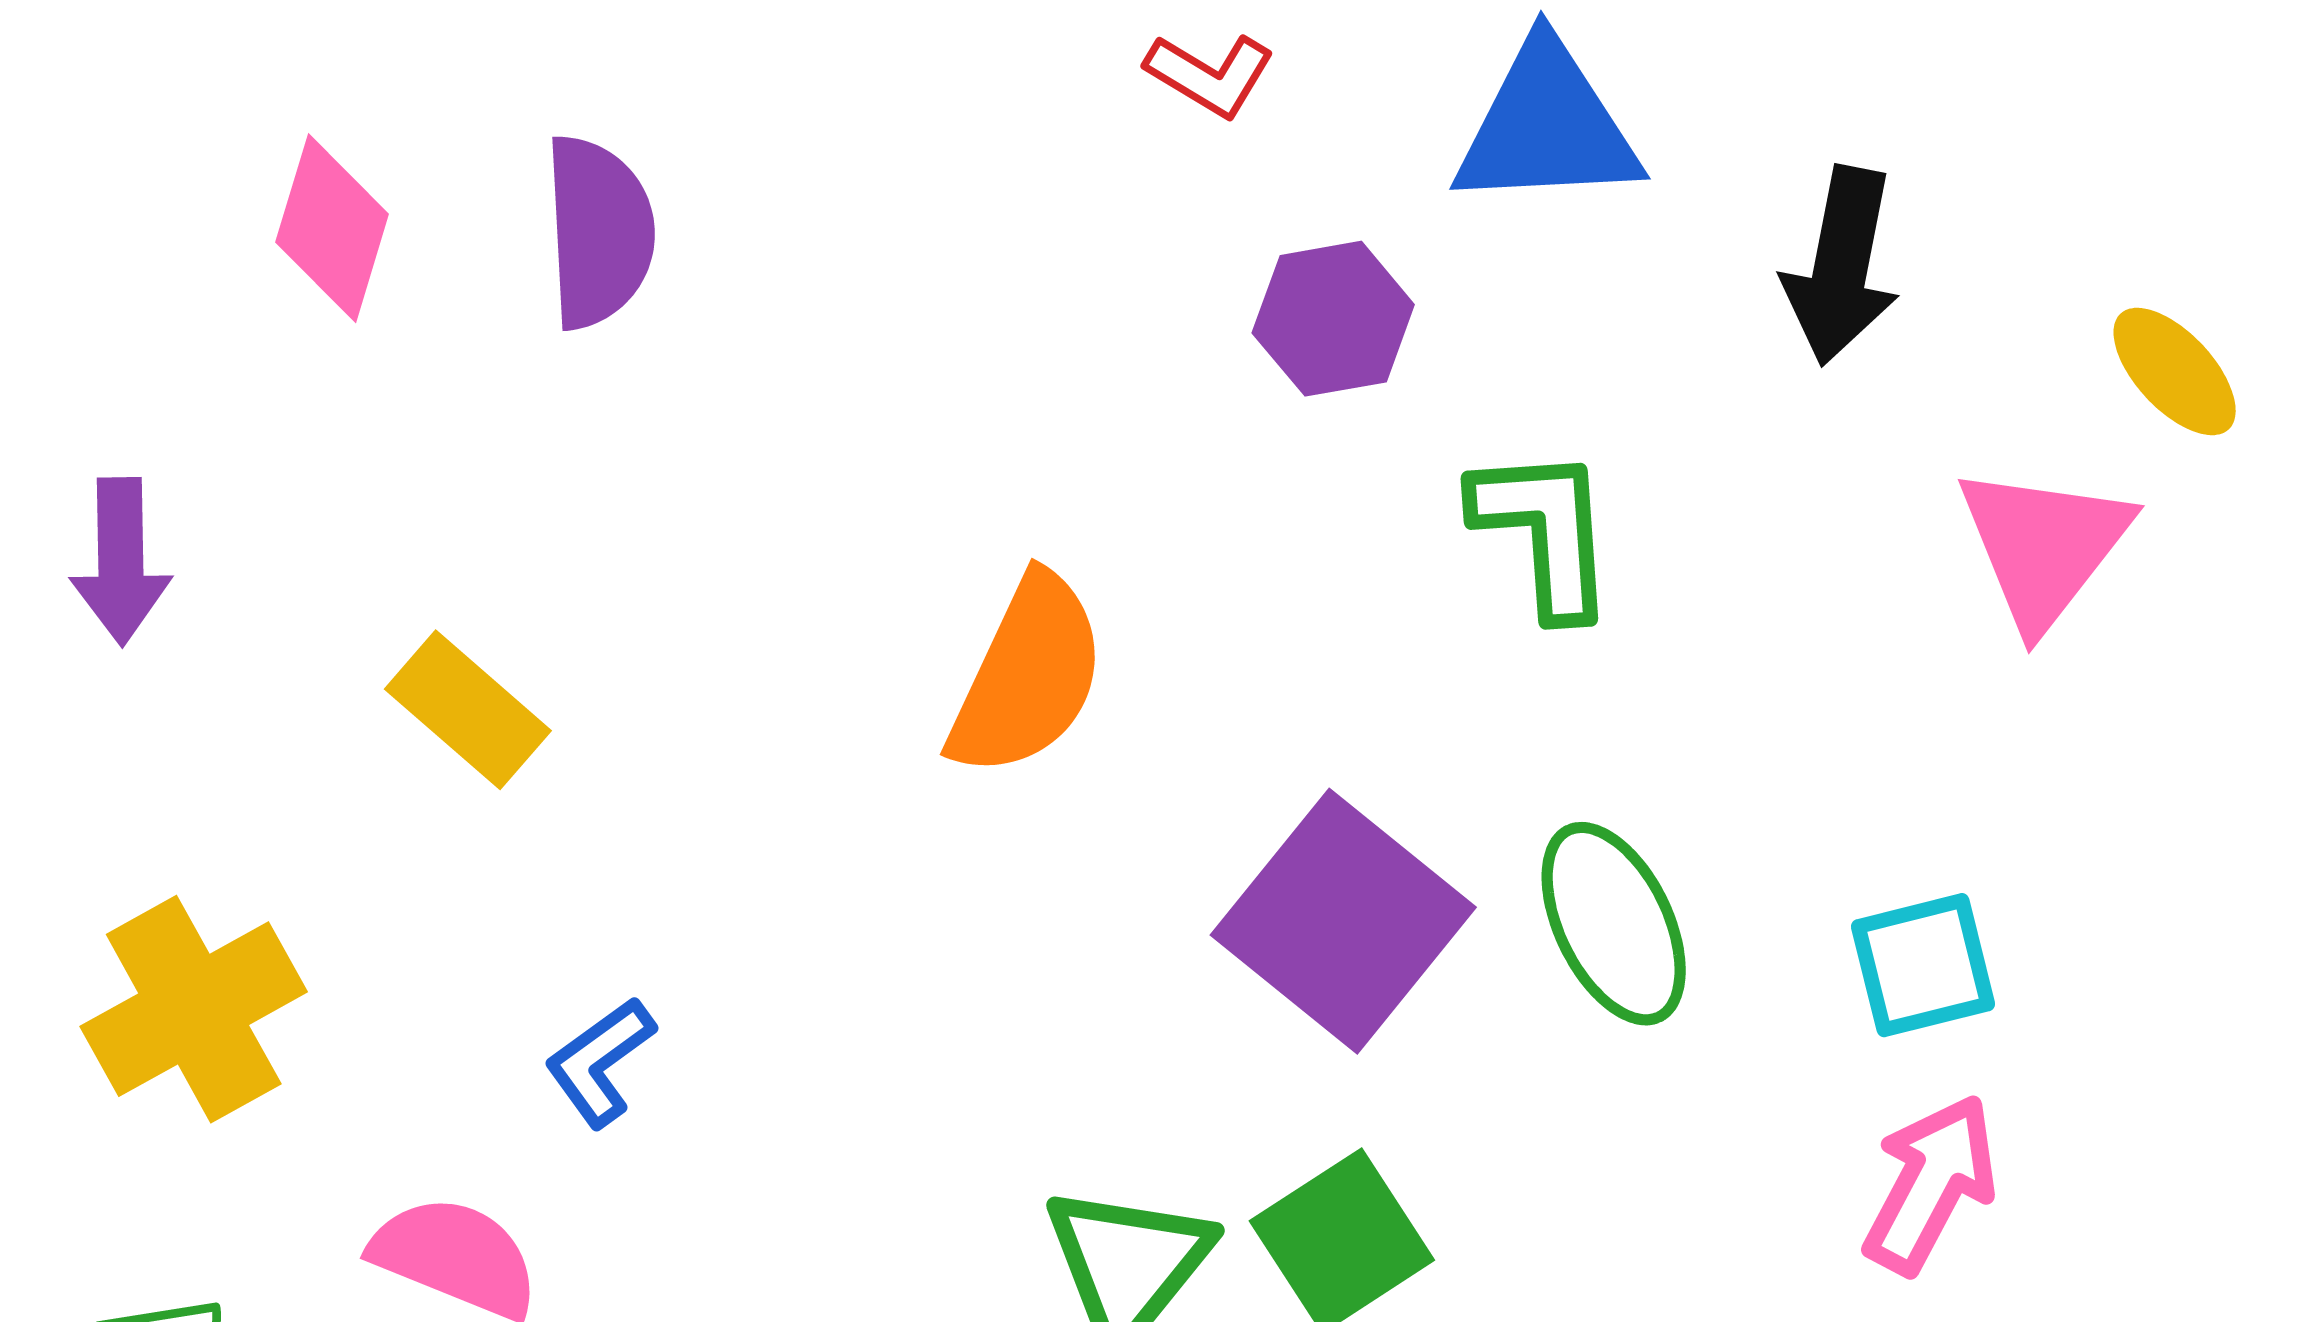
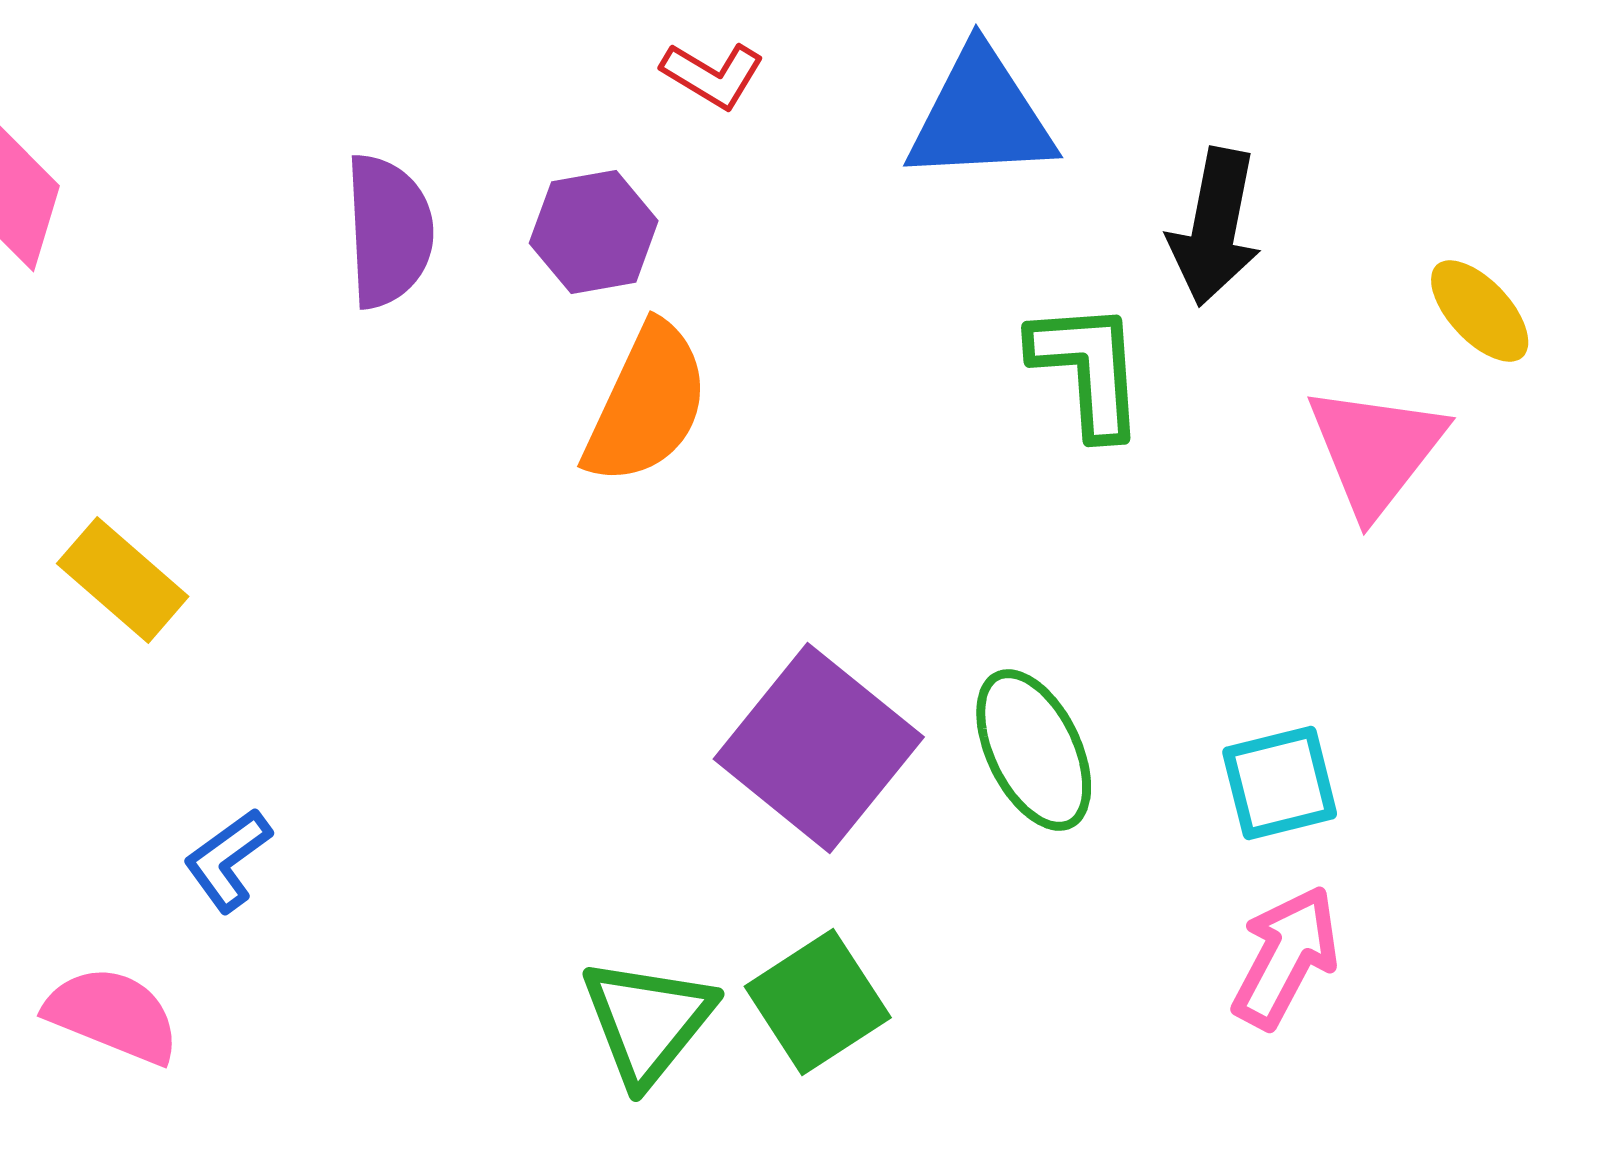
purple semicircle: (599, 232) -> (389, 231), moved
purple hexagon: (1333, 319) -> (594, 232), moved
green L-shape: (1544, 531) -> (1088, 369), moved
orange semicircle: (1028, 676) -> (647, 404), moved

